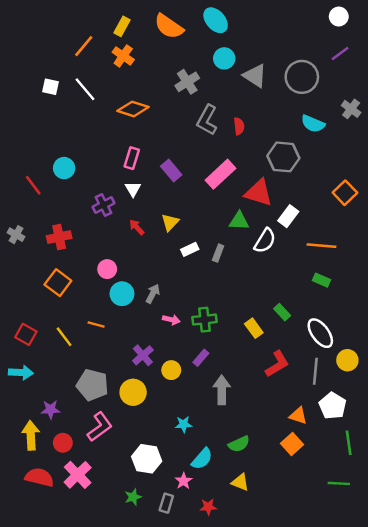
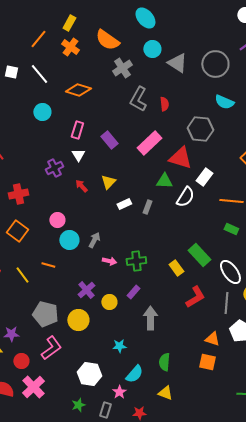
orange semicircle: (169, 26) -> (107, 40), moved
cyan circle: (64, 168) -> (42, 112), moved
green rectangle: (282, 312) -> (199, 255), size x1.6
green semicircle: (239, 444) -> (164, 362), turned 120
orange square: (292, 444) -> (207, 362), turned -36

